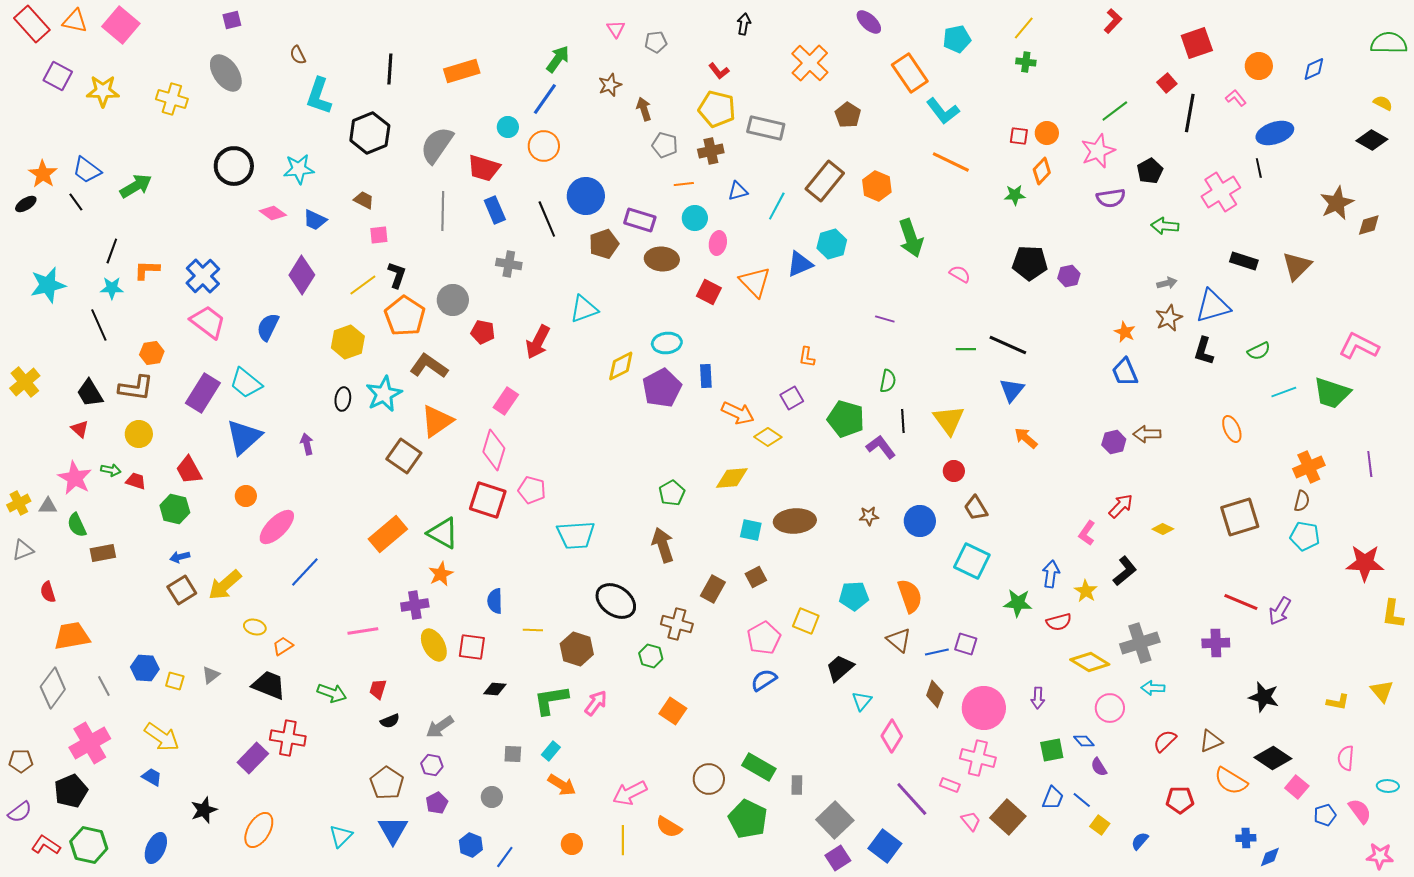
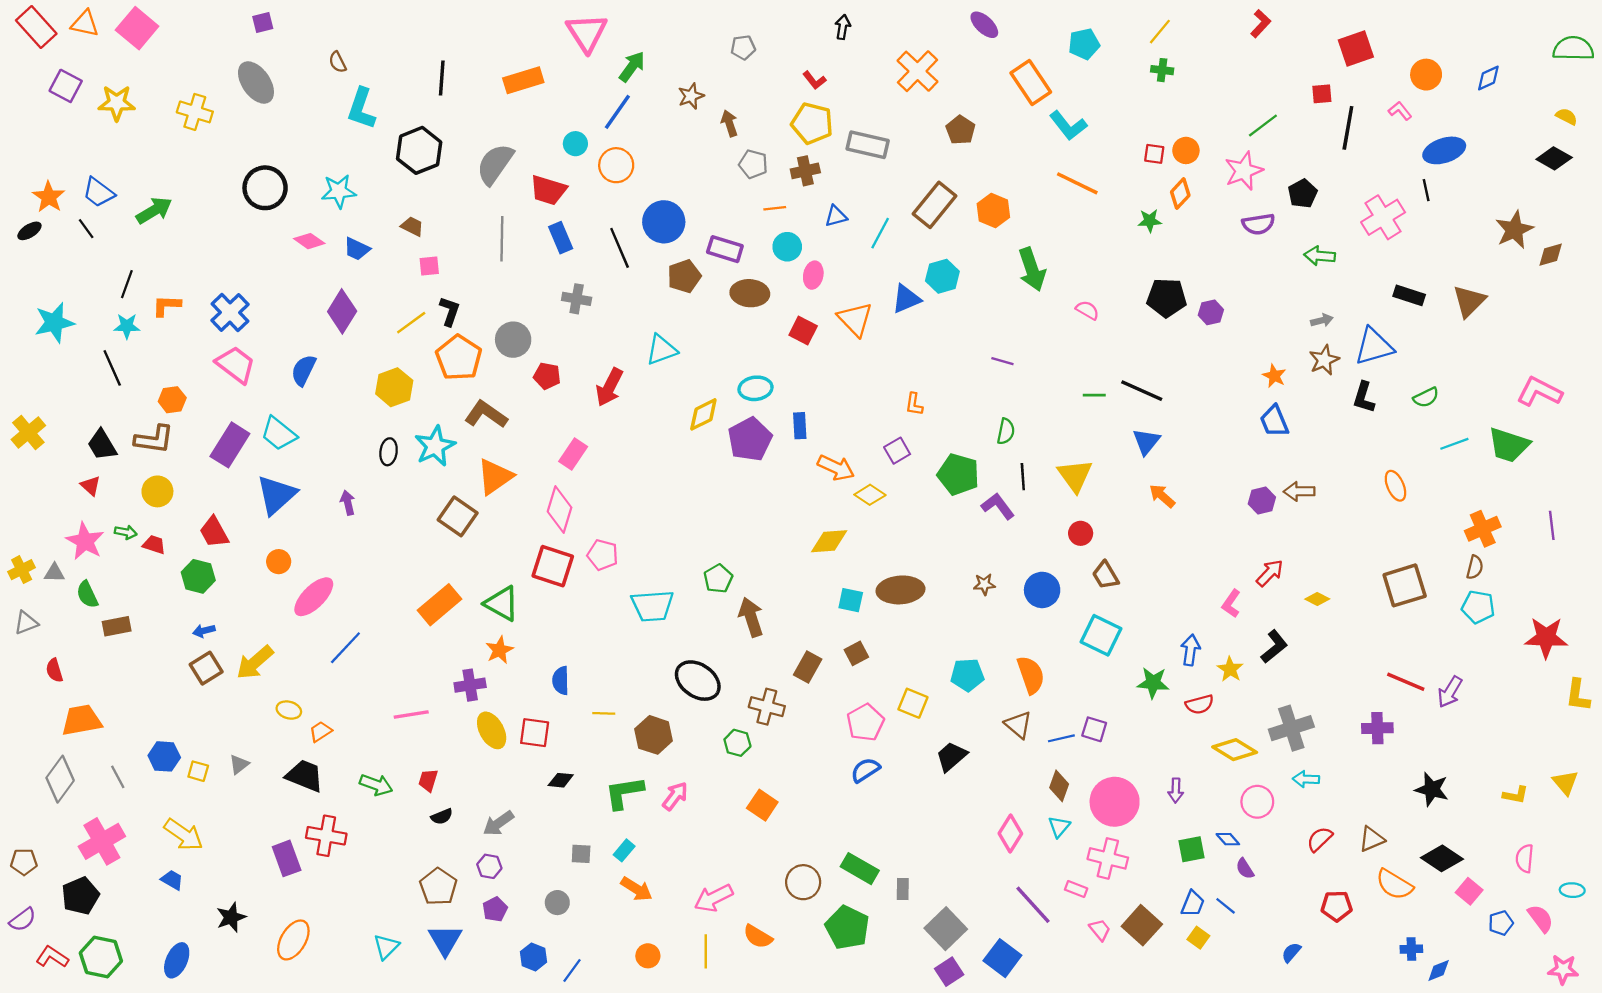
pink triangle: (616, 29) -> (587, 33), moved, size x2.0
red square: (1167, 83) -> (1322, 94), turned 36
green pentagon: (672, 493) -> (718, 579), moved
cyan triangle: (862, 701) -> (1059, 827), moved
purple rectangle: (253, 758) -> (287, 858), turned -64
yellow square: (1100, 825) -> (1198, 938), moved

